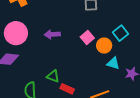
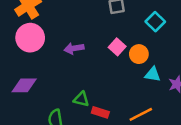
pink circle: (16, 33) -> (30, 38), moved
cyan square: (120, 33) -> (155, 22), moved

